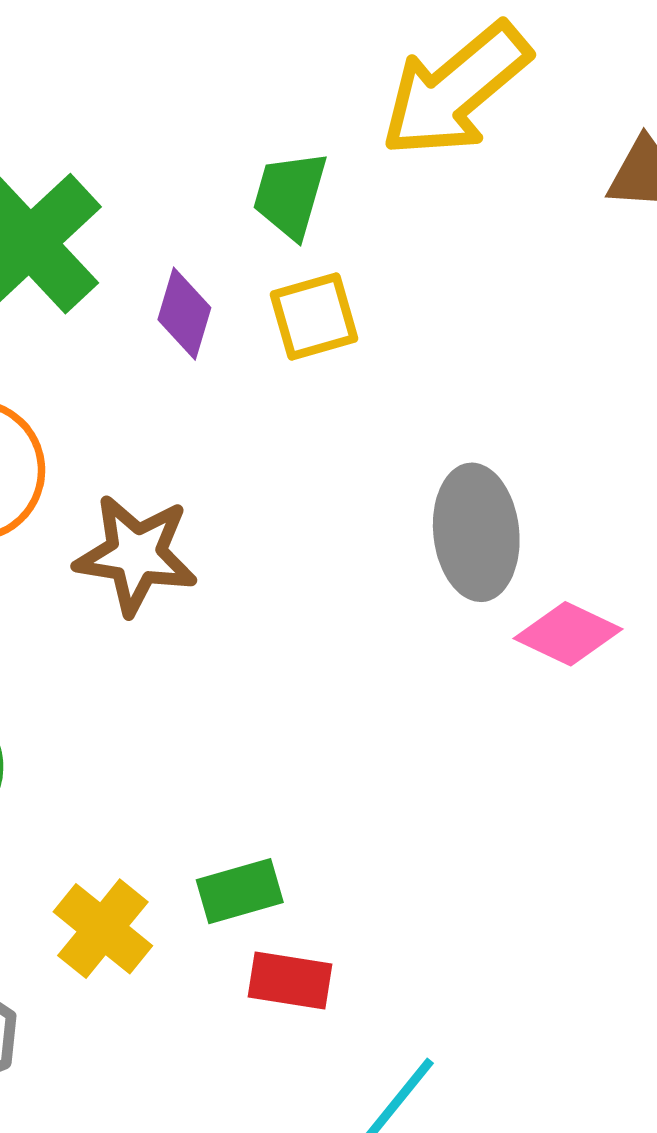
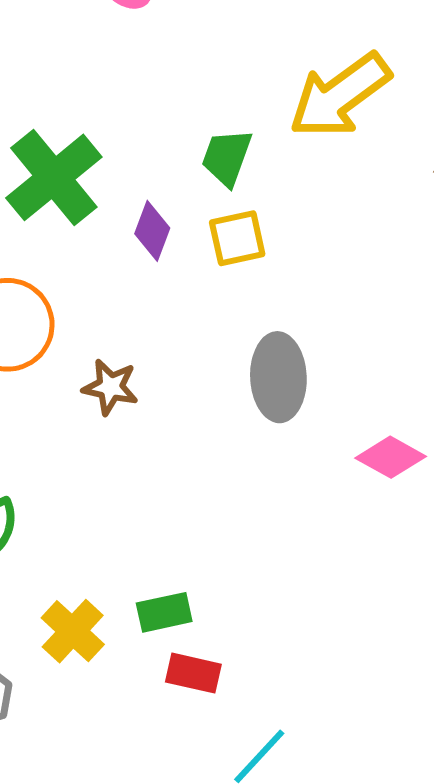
gray ellipse: (476, 532) -> (278, 377), moved
brown star: (136, 555) -> (110, 387), size x0.7

